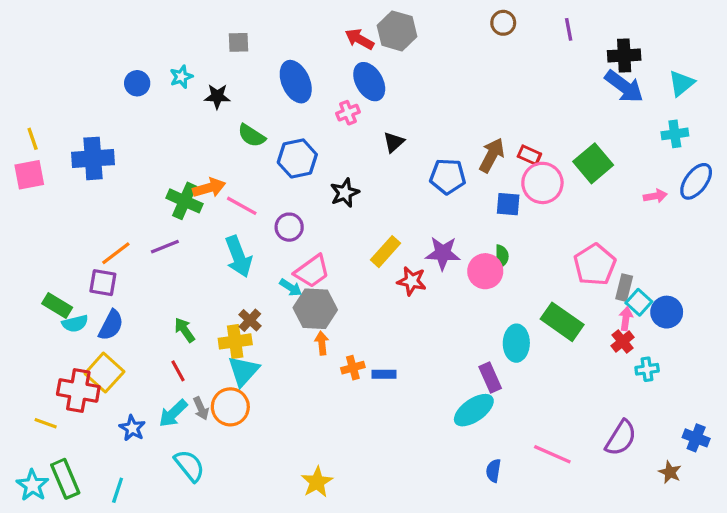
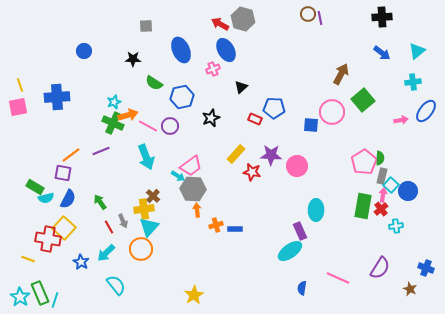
purple line: (569, 29) -> (320, 18), moved
black cross: (624, 55) -> (382, 17), moved
cyan star: (181, 77) -> (114, 102), moved
blue arrow: (624, 87) -> (382, 53), size x0.7
brown arrow: (492, 155) -> (341, 74), moved
red rectangle: (529, 155) -> (255, 119), moved
purple circle: (289, 227) -> (170, 126), moved
green semicircle: (502, 256) -> (380, 158), moved
green rectangle: (562, 322) -> (363, 206), moved, turned 65
green arrow: (185, 330) -> (100, 202), moved
gray arrow: (201, 408) -> (123, 221), moved
cyan line: (118, 490) -> (55, 300), moved

